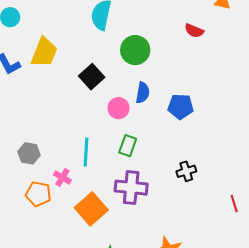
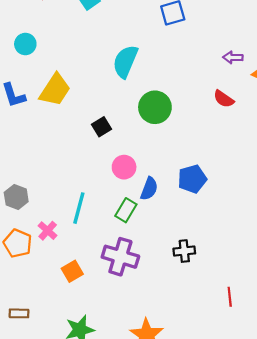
black square: (92, 77) -> (102, 127), size x0.7
blue semicircle: (143, 93) -> (149, 189), moved
blue pentagon: (181, 107) -> (192, 179), turned -30
orange square: (91, 209) -> (72, 271), size x0.6

